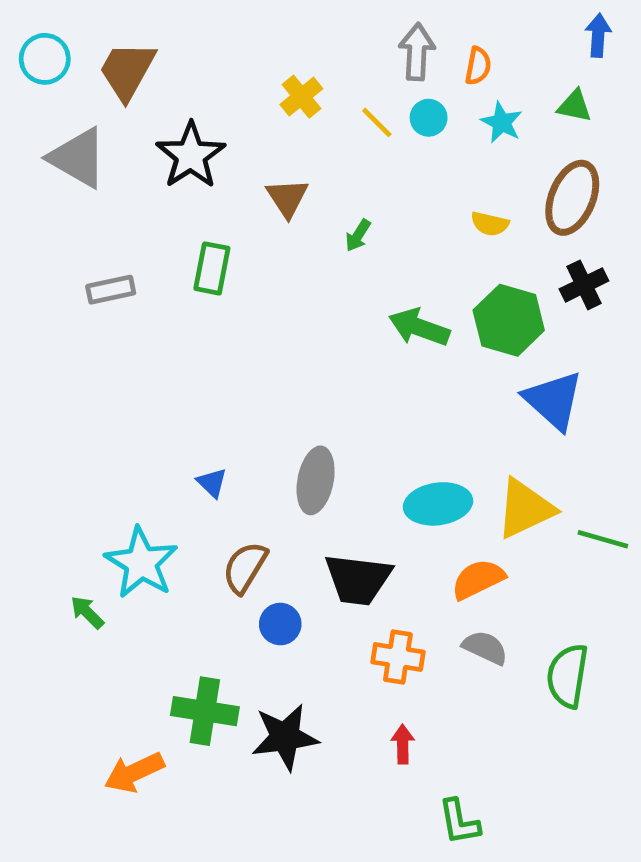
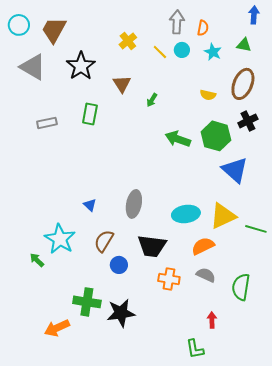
red arrow: (403, 744) -> (212, 320), moved

